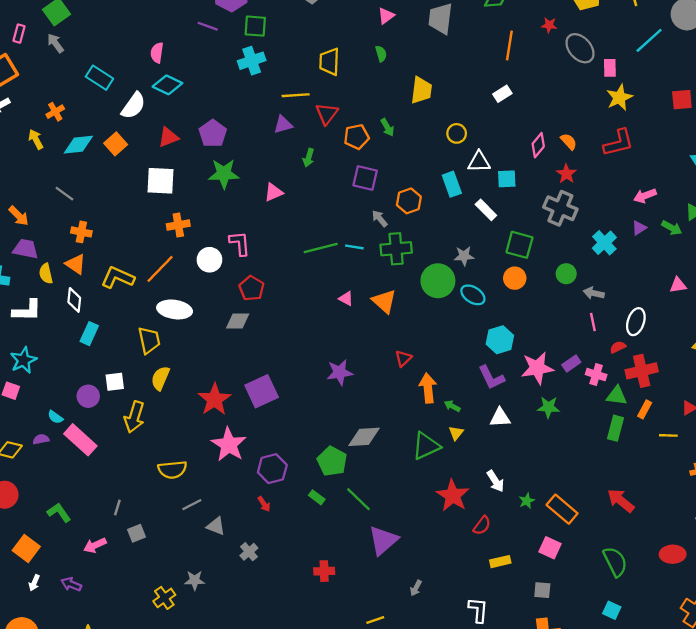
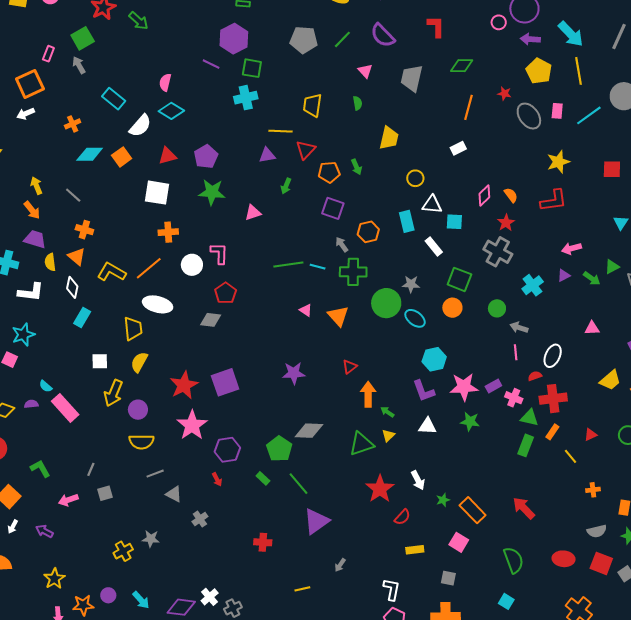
pink triangle: (386, 16) -> (365, 71), turned -42
pink rectangle: (610, 68) -> (557, 111), moved
yellow arrow: (36, 139) -> (36, 186), moved
purple circle: (88, 396) -> (138, 410), moved
yellow line: (668, 435) -> (570, 456), turned 42

